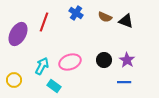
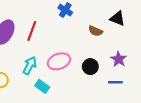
brown semicircle: (105, 17) -> (96, 31), moved
red line: (44, 22) -> (32, 31), moved
black circle: (104, 60) -> (90, 67), moved

